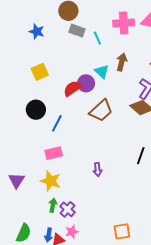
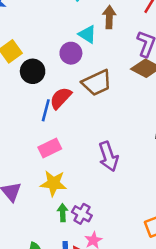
red semicircle: (73, 88) -> (61, 98), moved
black circle: (36, 110) -> (33, 71), moved
brown trapezoid: (101, 111) -> (97, 83), turned 30
purple arrow: (98, 169) -> (108, 156), size x1.6

